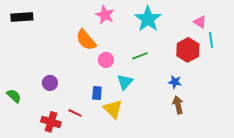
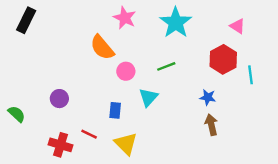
black rectangle: (22, 17) -> (26, 20), turned -60
cyan line: (211, 40) -> (251, 75), moved
yellow triangle: (113, 109) -> (126, 144), moved

